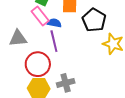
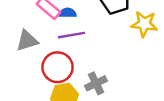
purple line: (54, 41) -> (72, 35), turned -75

